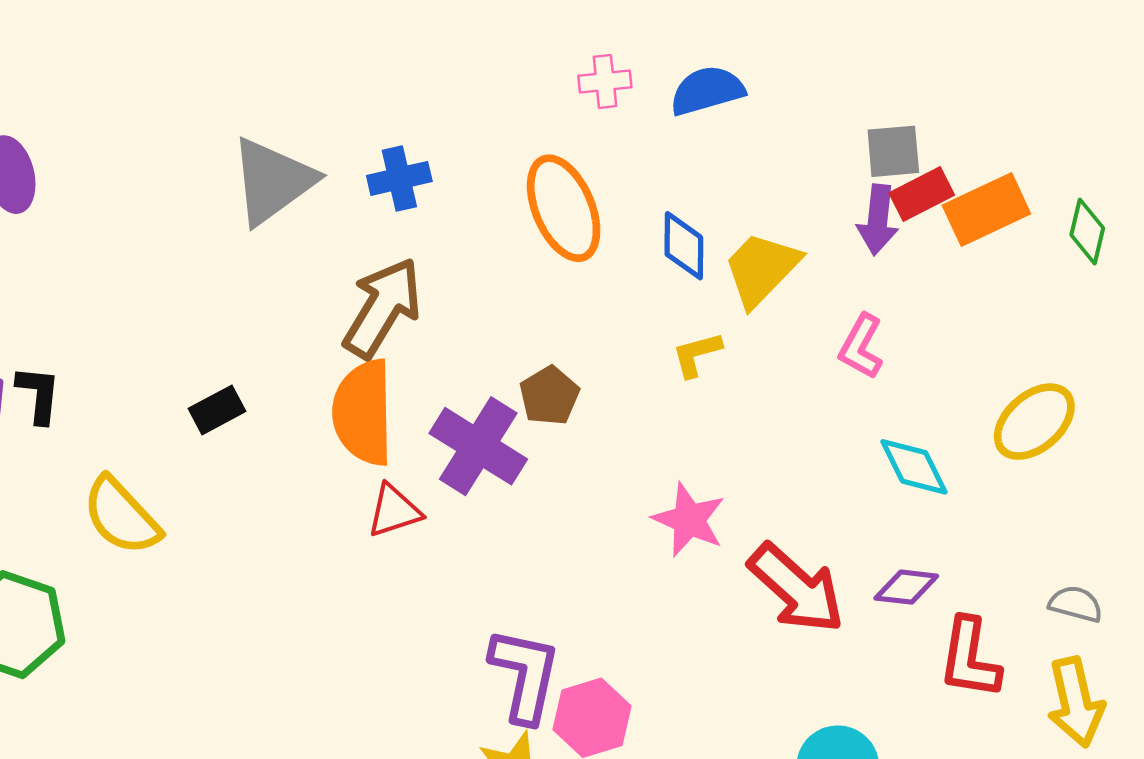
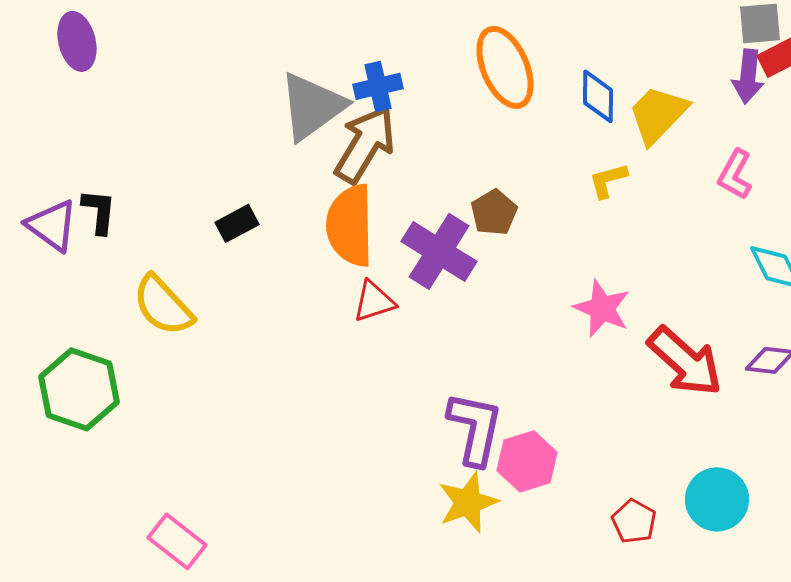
blue cross: (399, 178) -> (378, 86), moved
gray triangle: (273, 181) -> (312, 106), moved

